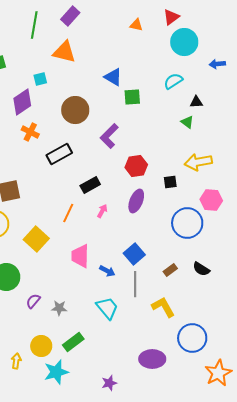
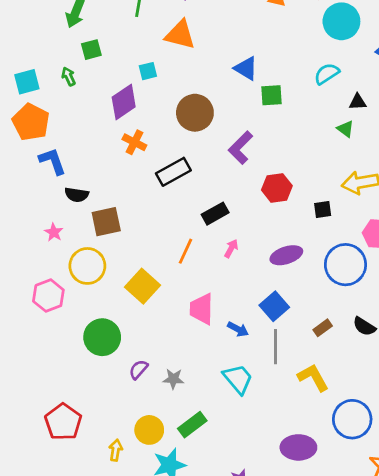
purple ellipse: (136, 201) -> (286, 255), moved, turned 50

